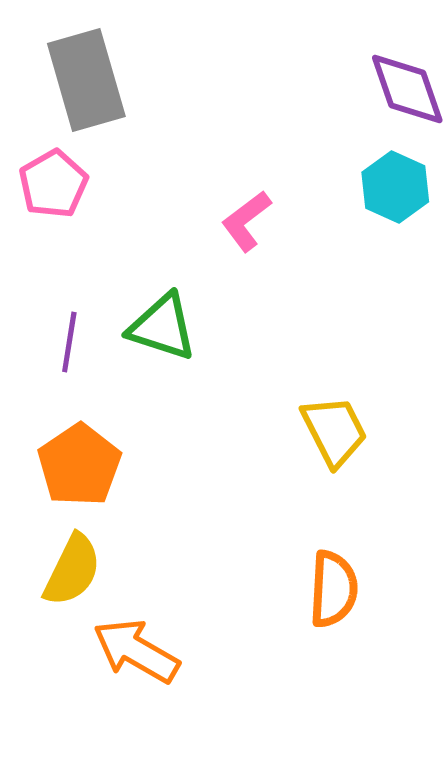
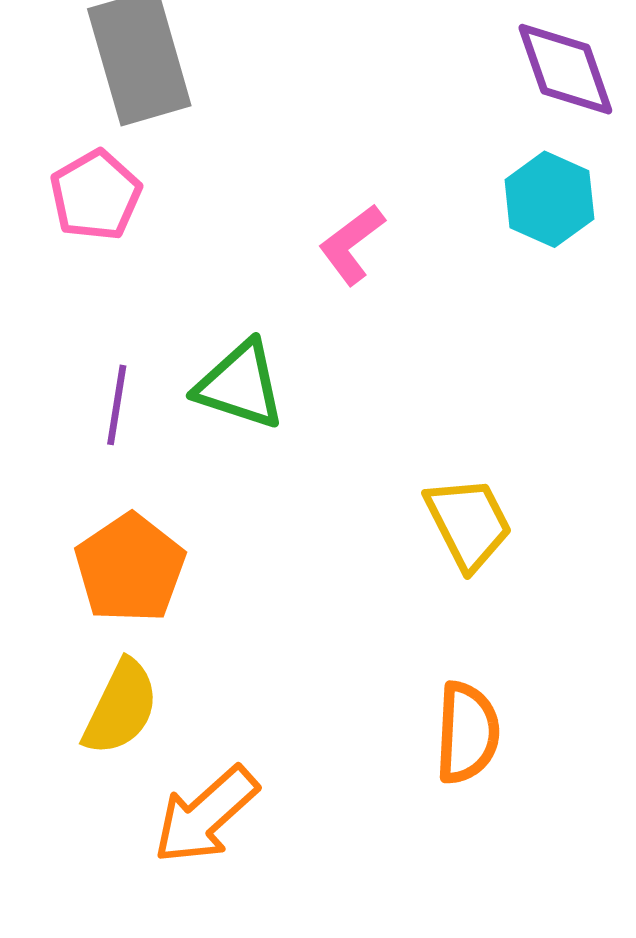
orange arrow: (136, 651) -> (206, 815), turned -72

